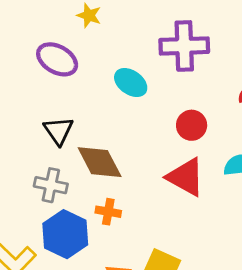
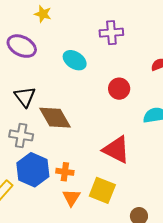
purple cross: (184, 46) -> (111, 33), size x0.7
red triangle: (186, 177) -> (116, 150), moved
orange cross: (108, 212) -> (65, 172), moved

